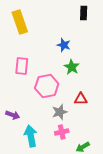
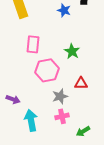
blue star: (64, 45) -> (64, 10), moved
pink rectangle: (22, 66) -> (33, 44), moved

